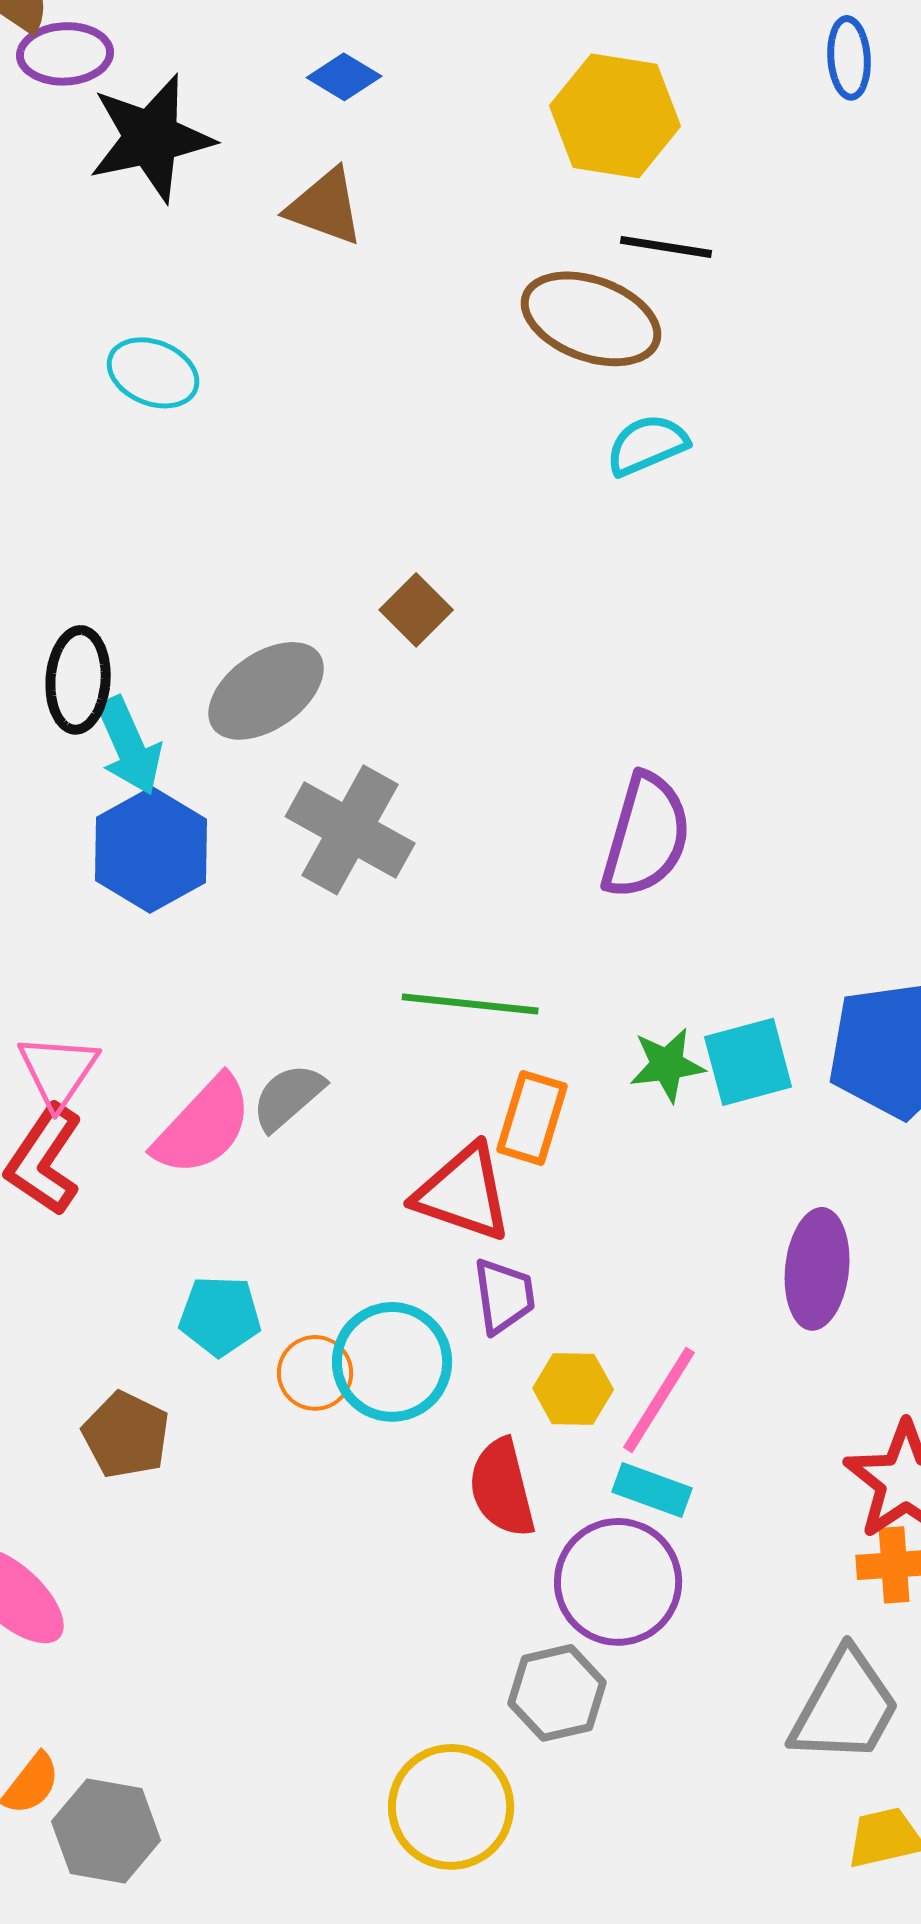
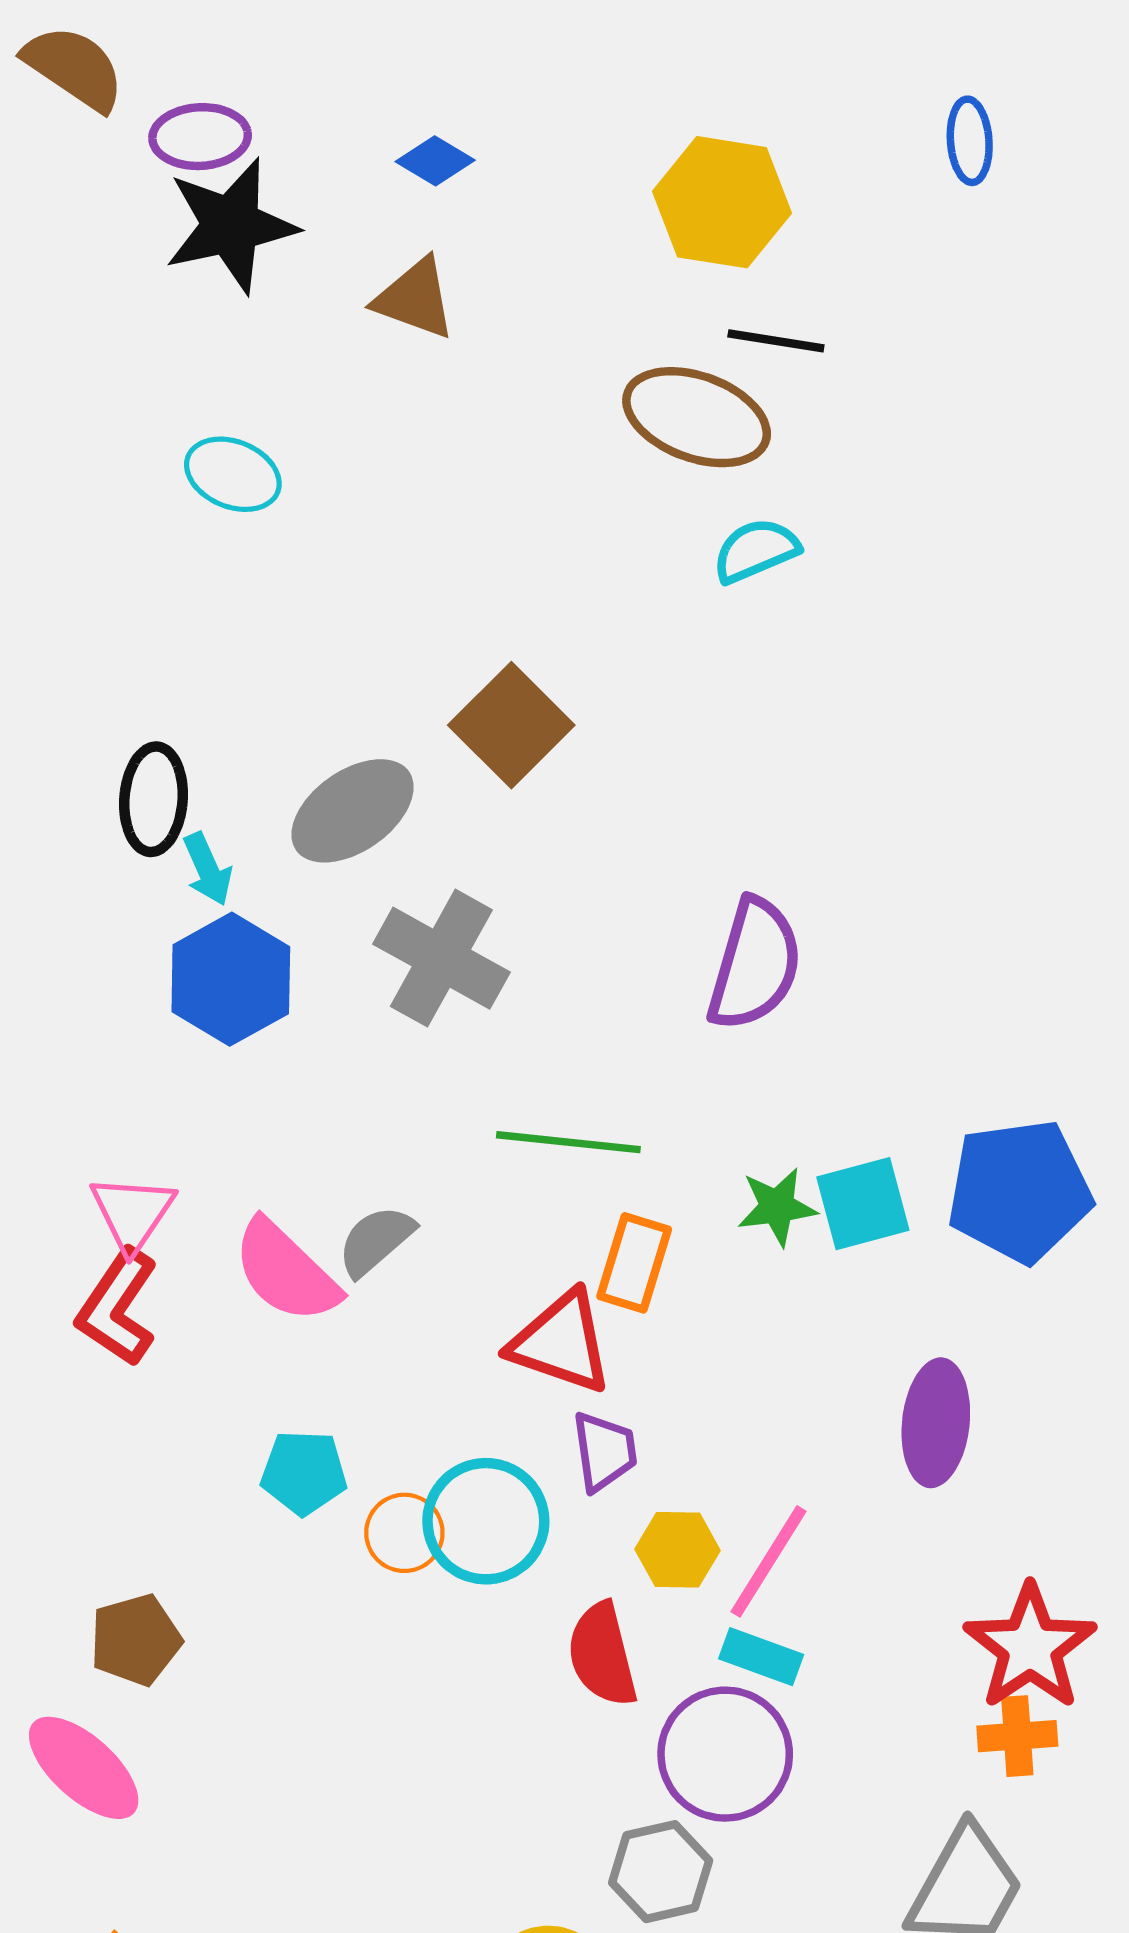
purple ellipse: (65, 54) -> (200, 137), moved
brown square: (416, 610) -> (511, 725), size x1.6
cyan arrow: (129, 746) -> (207, 869), size x0.7
pink semicircle: (203, 1126) -> (286, 1271), turned 91
brown pentagon: (126, 1435) -> (136, 1640), moved, turned 30

